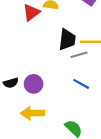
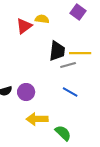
yellow arrow: (32, 113) -> (37, 119), moved

